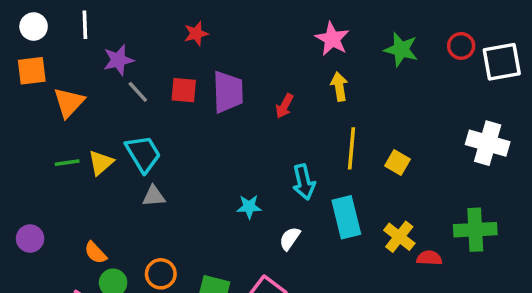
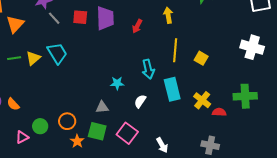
gray triangle: (154, 196) -> (102, 107), moved
orange semicircle: (95, 253) -> (13, 104), moved

